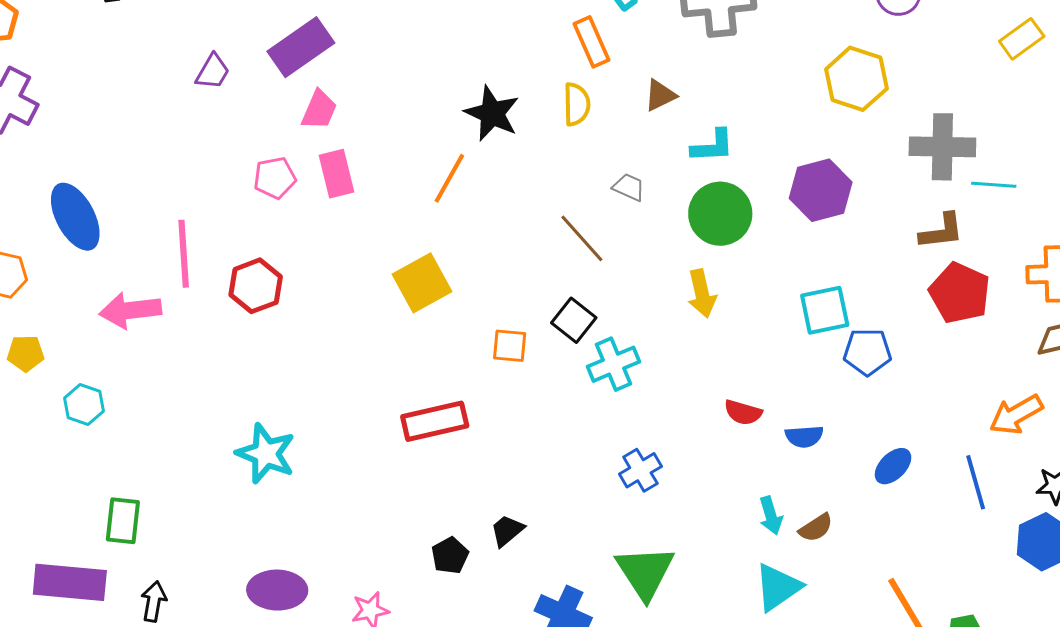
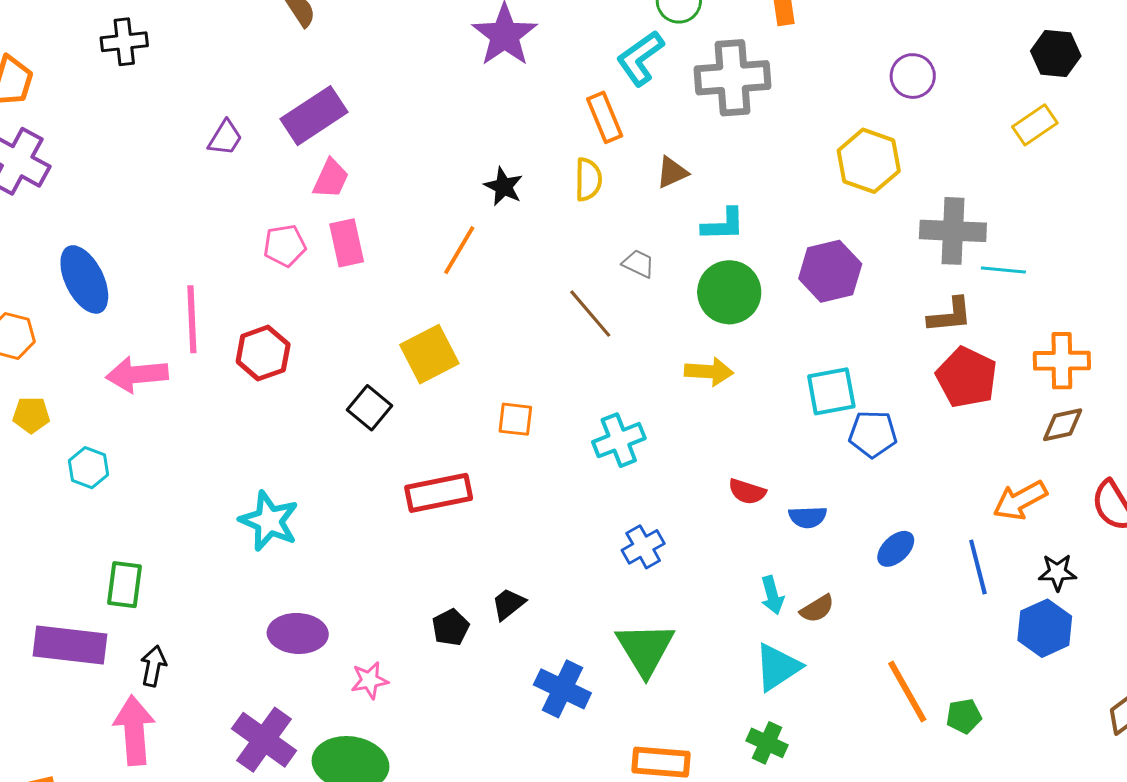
black star: (492, 113) -> (504, 186), size x0.7
yellow arrow: (702, 293) -> (709, 372), turned -75
black square: (574, 320) -> (369, 408), moved
purple ellipse: (277, 590) -> (298, 633), moved

